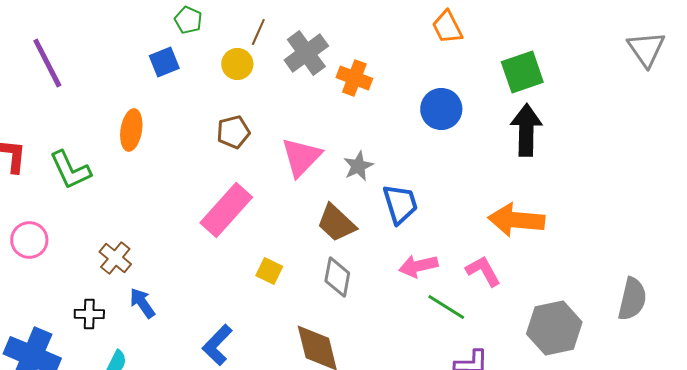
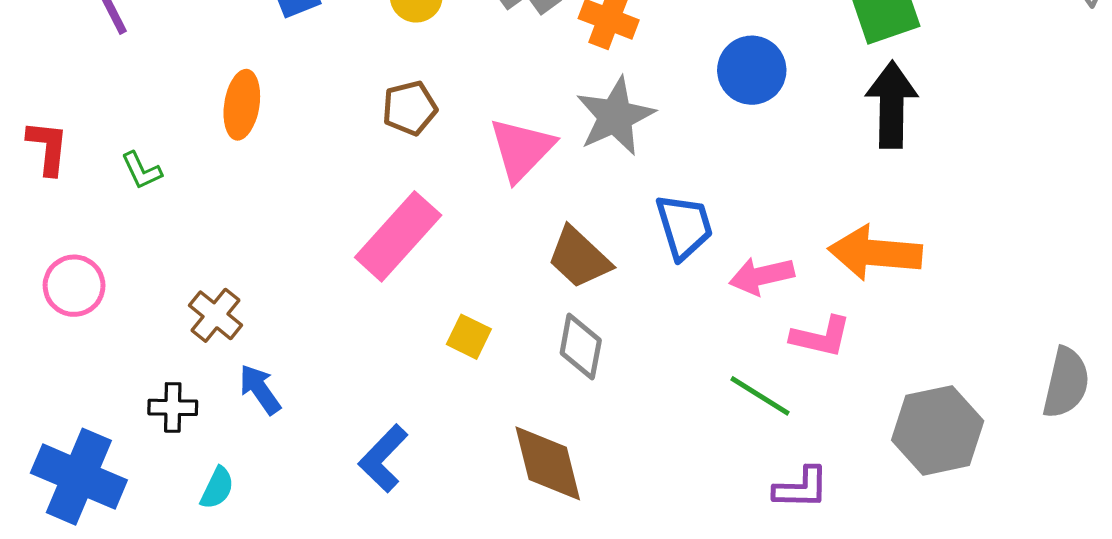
gray star: (358, 166) -> (615, 116), moved, size x1.6
green L-shape: (70, 170) -> (141, 171), size x0.6
pink arrow: (418, 266) -> (762, 276), moved
pink L-shape: (483, 271) -> (821, 337), turned 132

